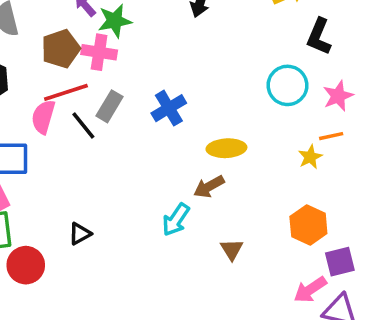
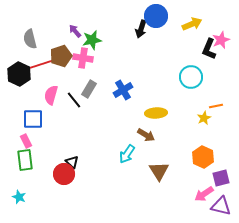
red line: (66, 92) -> (42, 64), moved
pink star: (338, 96) -> (221, 40), moved
brown arrow: (209, 187) -> (146, 135), turned -120
black triangle: (80, 234) -> (72, 162), turned -48
brown triangle: (232, 249) -> (159, 171), size x1.5
red circle: (26, 265) -> (64, 174), moved

